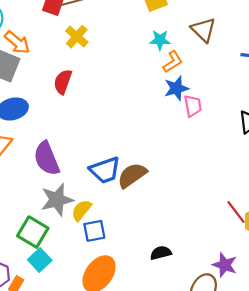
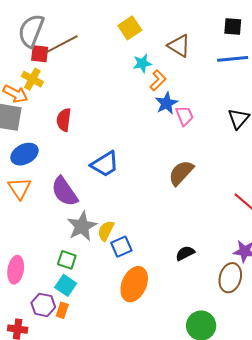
yellow cross: (77, 37) -> (32, 79), moved
blue trapezoid: (105, 170) -> (105, 164), moved
brown semicircle: (132, 175) -> (181, 173), moved
green square: (33, 232) -> (67, 260), size x0.7
cyan square: (40, 260) -> (66, 285), moved

